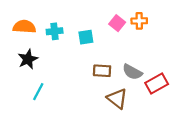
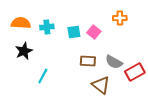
pink square: (117, 23) -> (94, 32), moved
cyan line: (38, 92) -> (43, 76), moved

